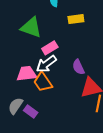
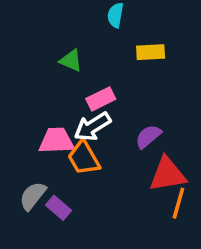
green triangle: (31, 27) -> (71, 61), size x0.6
purple semicircle: (78, 67) -> (148, 136), turned 70

